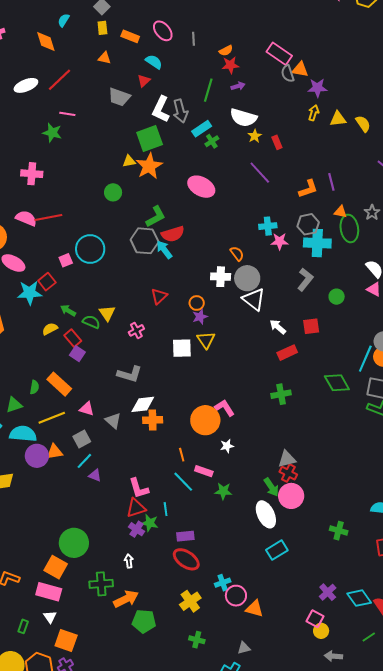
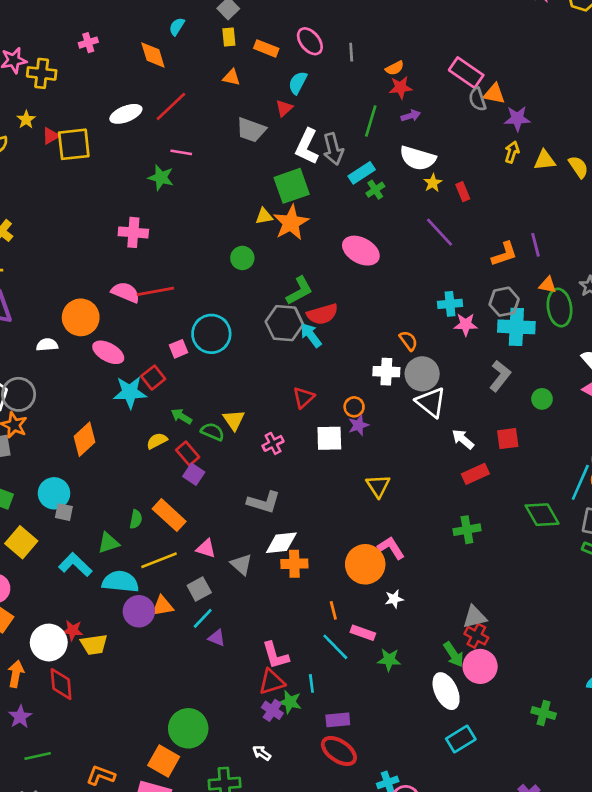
cyan semicircle: (154, 62) -> (298, 83), turned -96
yellow triangle: (206, 340) -> (378, 486), moved
white square: (182, 348) -> (329, 438), moved
white arrow: (129, 561) -> (262, 753), turned -48

